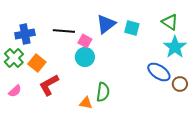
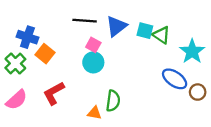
green triangle: (170, 22) -> (161, 35), moved
black line: (64, 31) -> (85, 21), moved
blue cross: (25, 34) -> (27, 37), turned 30
orange square: (37, 63) -> (45, 54), moved
pink semicircle: (15, 91) -> (16, 100), size x1.5

